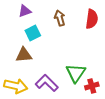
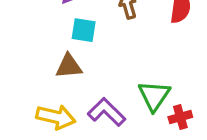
cyan square: (33, 33) -> (84, 30), turned 35

